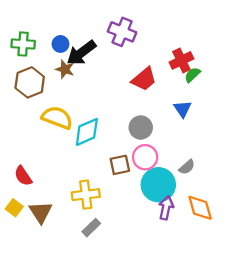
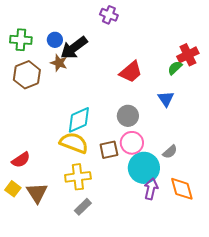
purple cross: (122, 32) -> (109, 15), moved, size x0.7
red cross: (181, 60) -> (188, 55), moved
yellow semicircle: (57, 118) -> (74, 143), moved
red semicircle: (23, 176) -> (21, 160), turned -90

